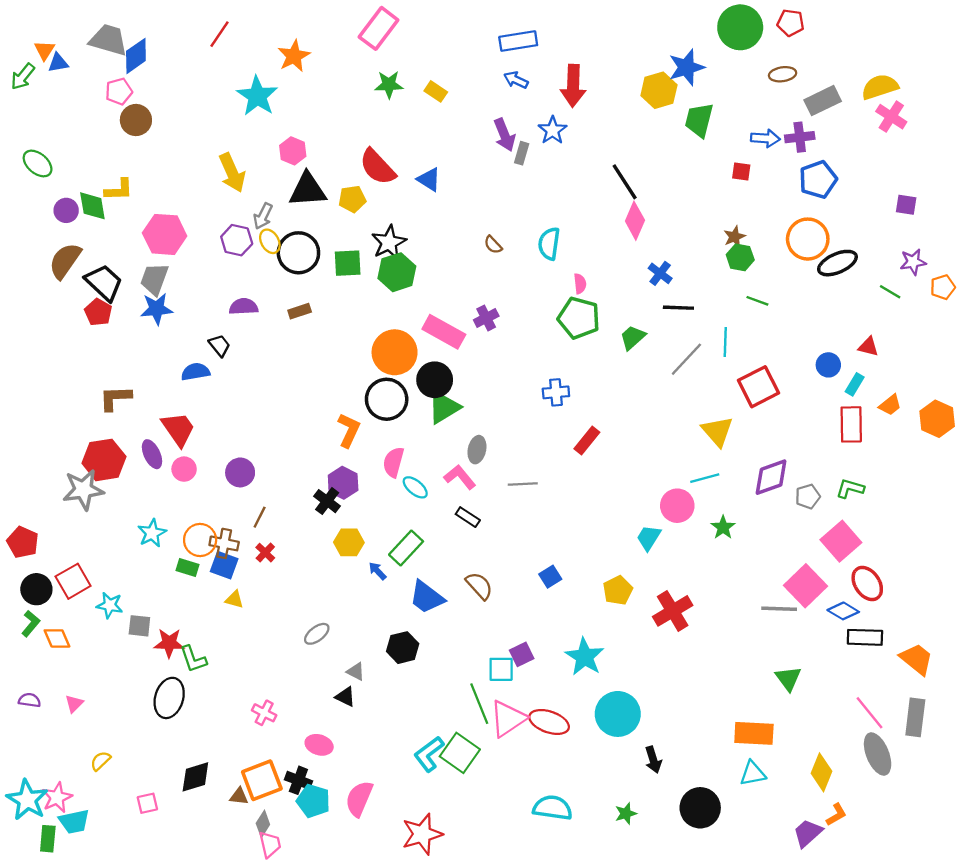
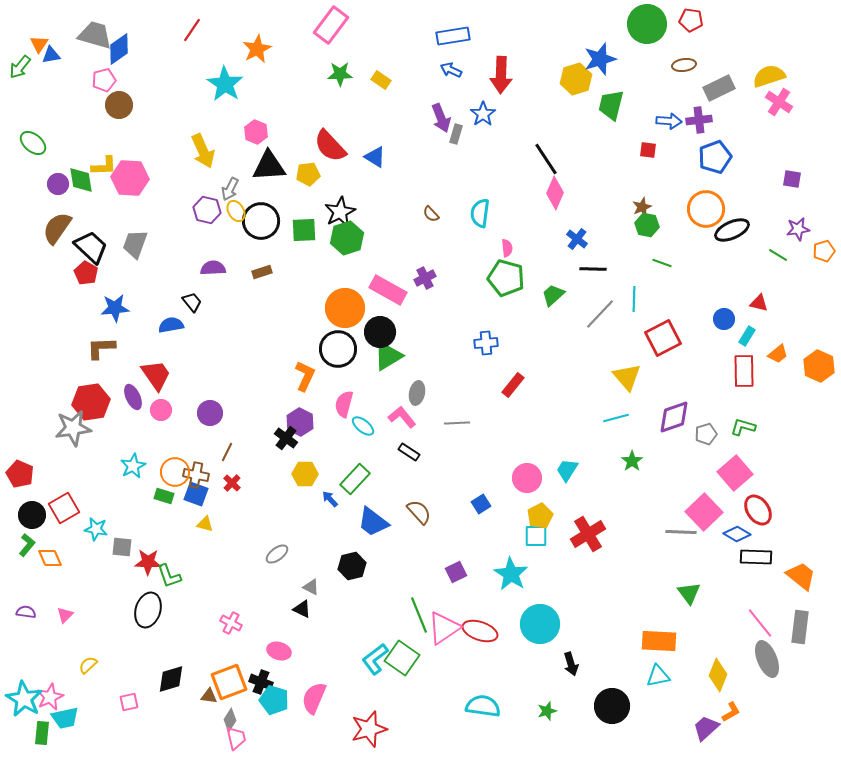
pink hexagon: (165, 234) -> (130, 178), moved
blue star: (157, 309) -> (115, 308), moved
pink circle: (677, 506) -> (527, 478), moved
cyan square: (501, 669) -> (536, 536), moved

